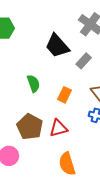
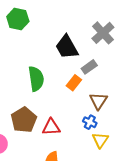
green semicircle: (33, 83) -> (36, 79), size x1.4
orange rectangle: (64, 95) -> (74, 83), moved

